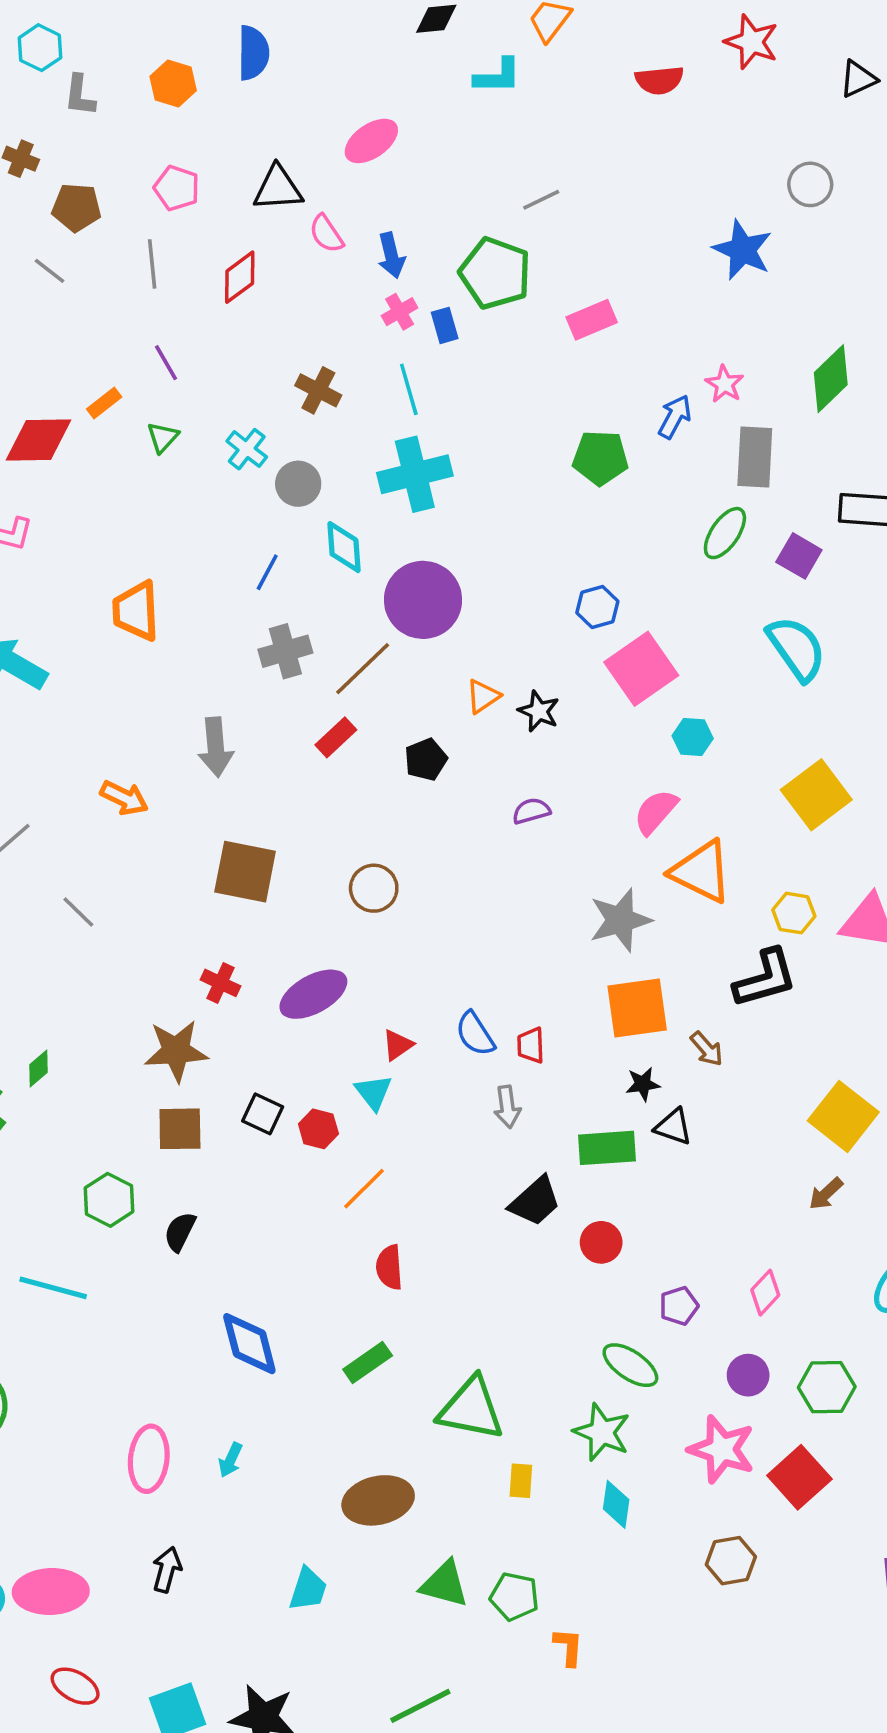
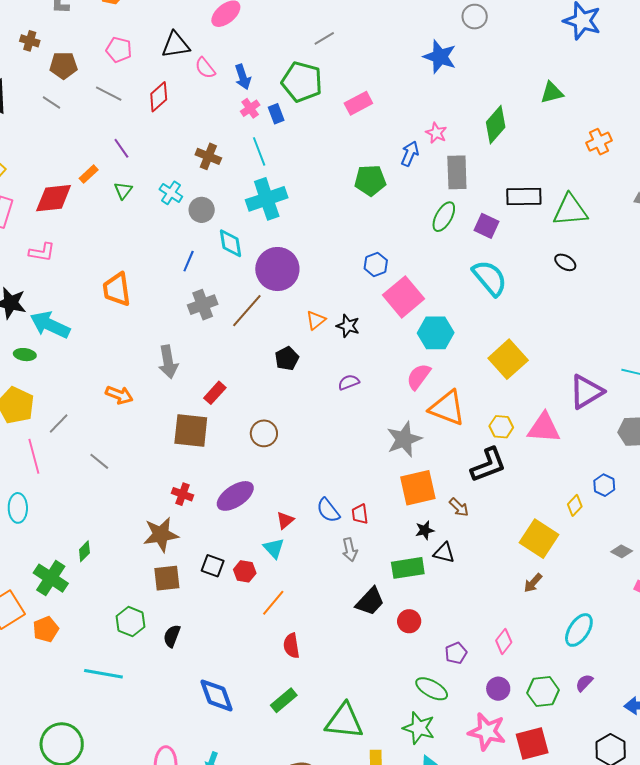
gray line: (152, 264) -> (109, 94), turned -52
red rectangle: (336, 737) -> (215, 393), moved
cyan hexagon: (693, 737) -> (436, 333), size x1.6
red square: (799, 1477) -> (532, 744), turned 32

